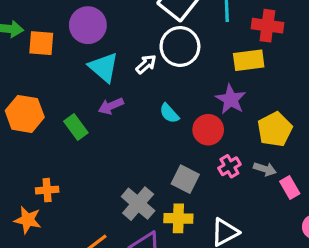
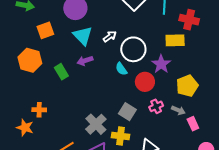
orange square: (41, 43) -> (45, 30), moved, turned -30
white circle: (180, 46) -> (133, 49), moved

